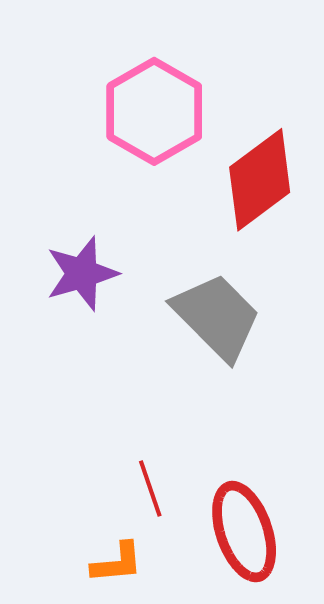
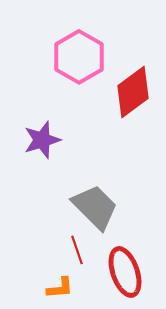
gray trapezoid: (217, 317) -> (95, 207), moved

